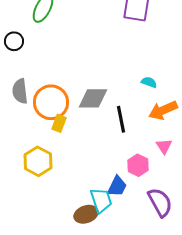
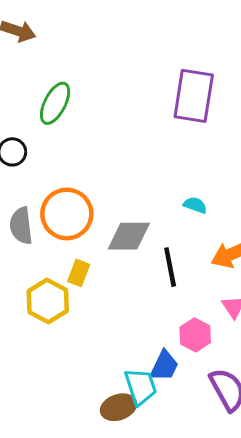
cyan semicircle: (149, 82) -> (195, 205), moved
orange circle: (51, 102) -> (67, 214), moved
yellow hexagon: (38, 161) -> (48, 301), moved

